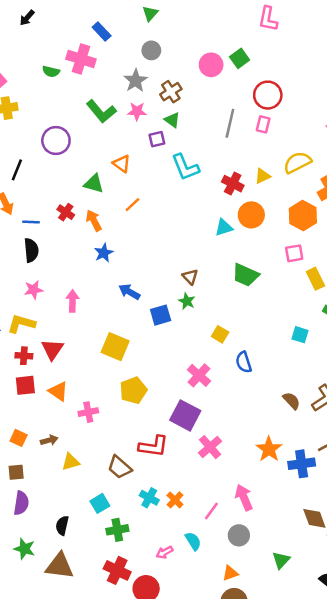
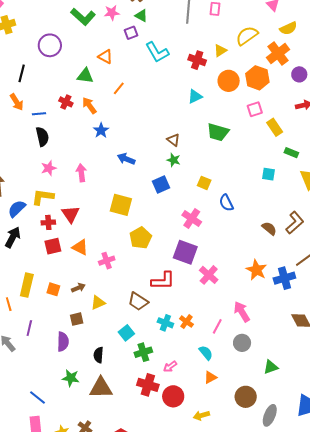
orange circle: (251, 215) -> (229, 81), moved
blue square: (161, 315) -> (161, 184), moved
brown square: (16, 472) -> (77, 319), moved
pink arrow: (165, 552) -> (170, 367), moved
green triangle: (281, 560) -> (271, 367), moved, turned 35
orange triangle: (230, 573) -> (210, 377), moved

